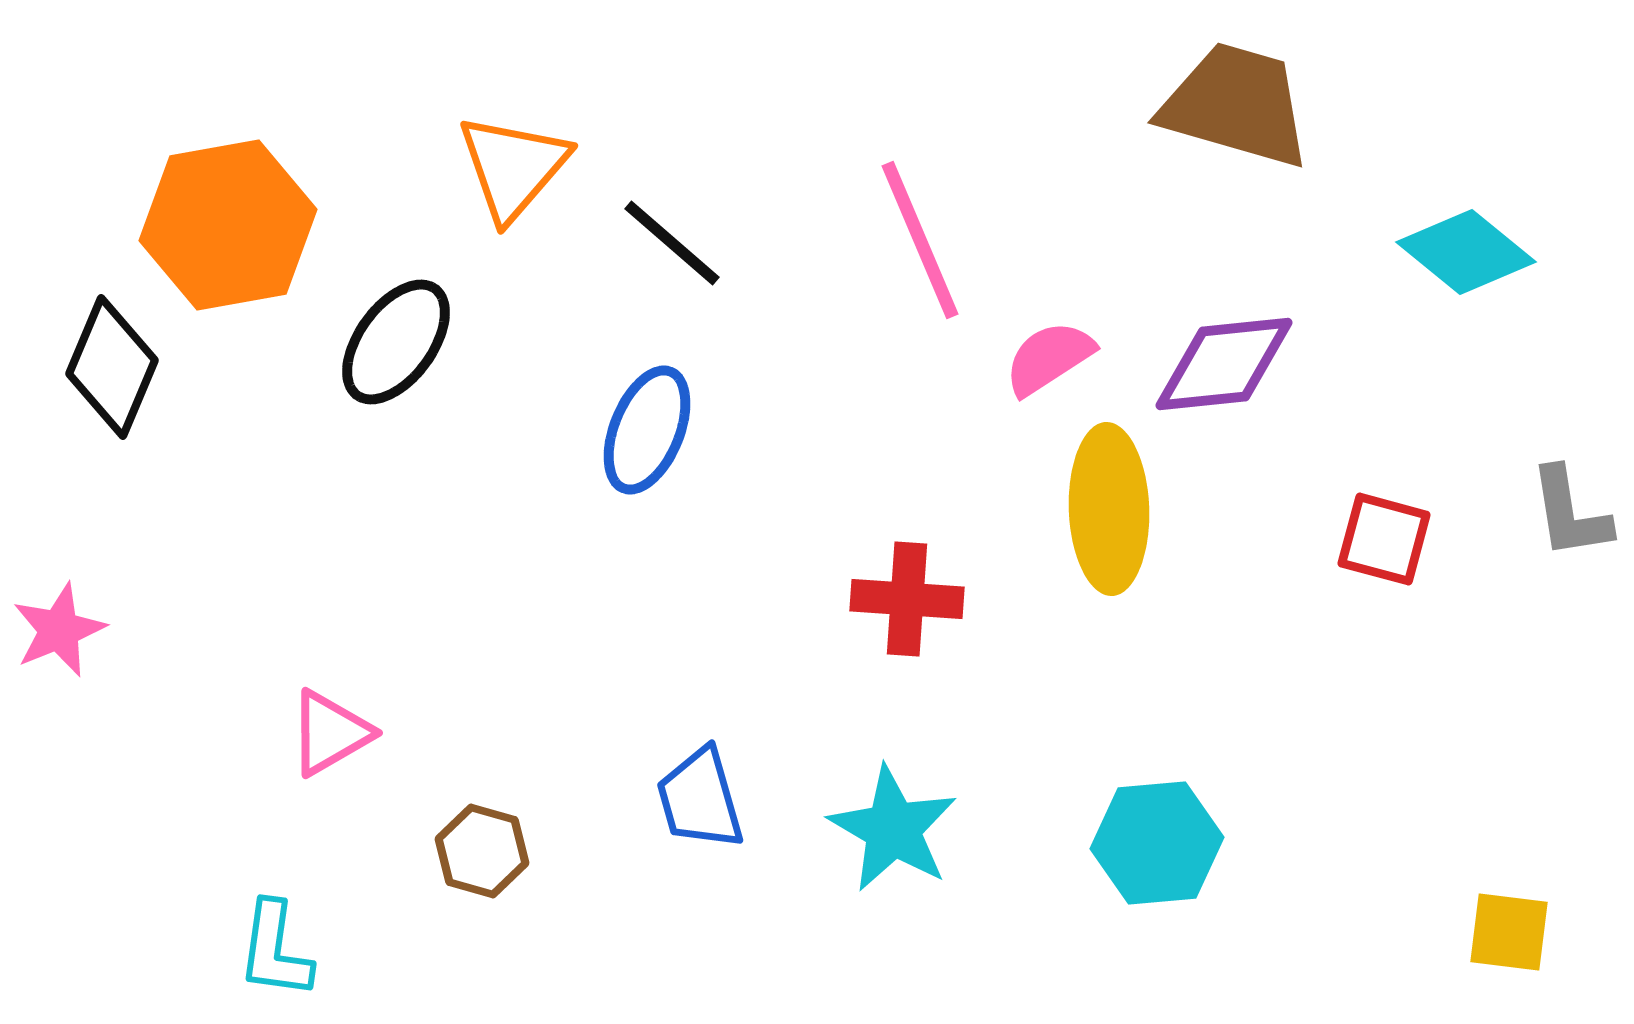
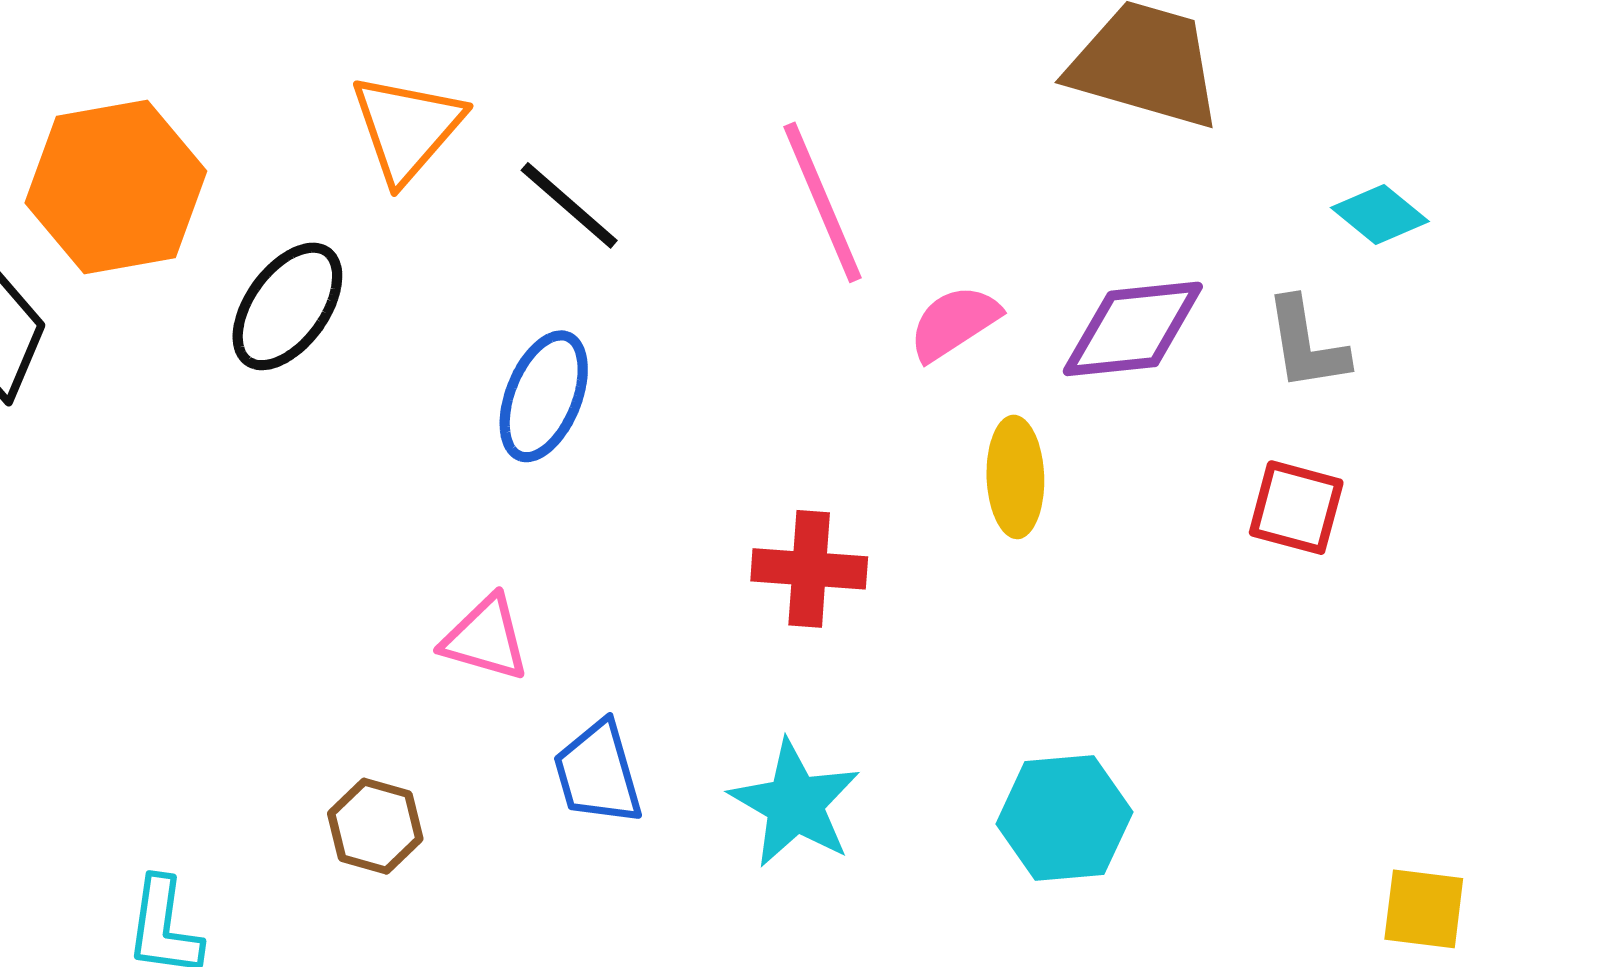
cyan diamond: (1466, 252) -> (1380, 215), size x0.7
yellow ellipse: (1109, 509) -> (1015, 477), size x0.7
gray L-shape: (1570, 513) -> (1306, 344), moved
pink triangle: (330, 733) -> (486, 638), moved, turned 46

